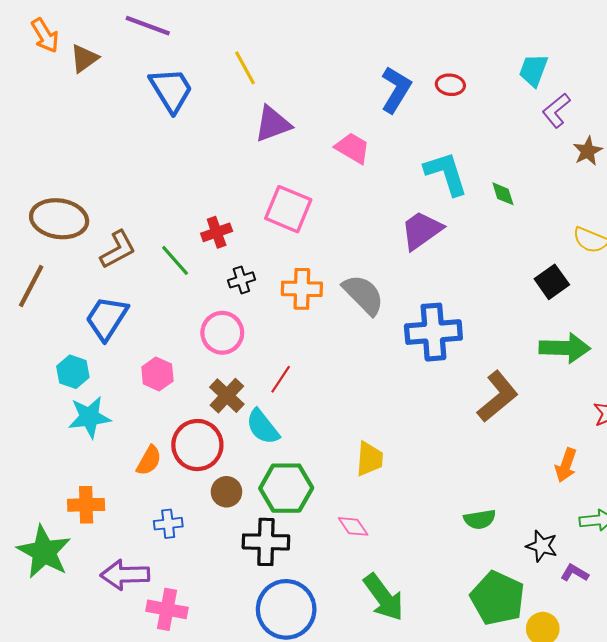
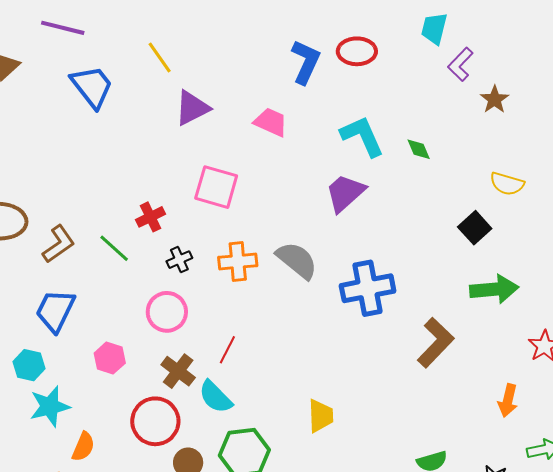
red ellipse: (450, 85) -> (357, 51), size x1.4
orange semicircle: (149, 460) -> (83, 447), moved

